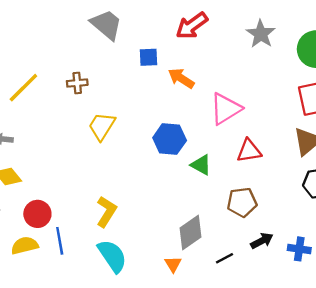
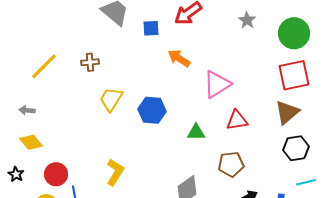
gray star: (261, 34) -> (247, 20), size x0.7
blue square: (148, 57) -> (151, 28), moved
blue hexagon: (170, 139) -> (152, 110), moved
green triangle: (201, 165) -> (196, 132), turned -30

